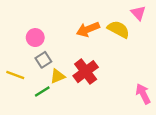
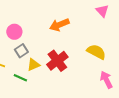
yellow semicircle: (118, 29) -> (96, 52), moved
green line: (42, 91) -> (20, 78), turned 56

